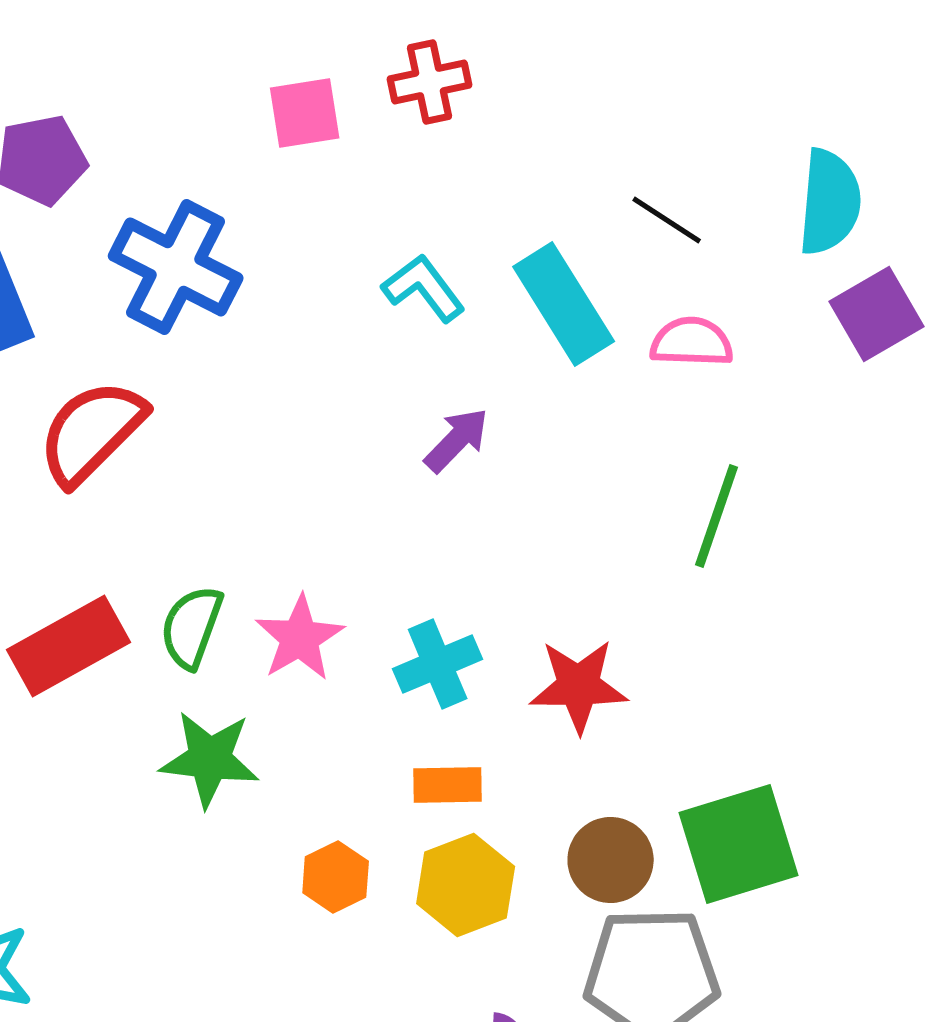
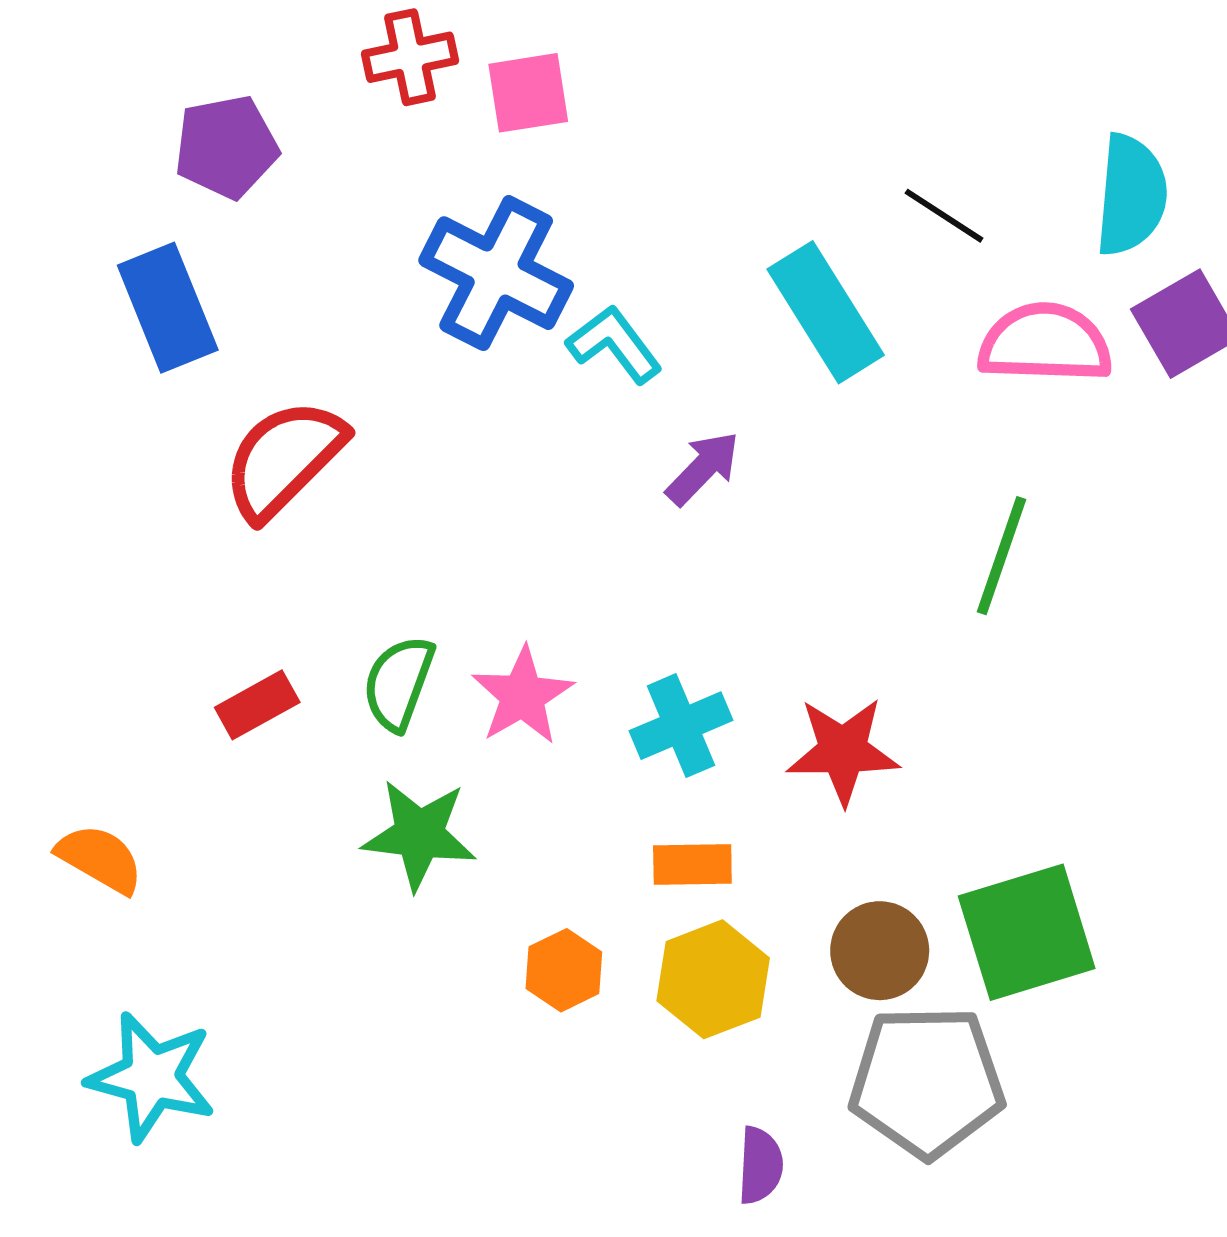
red cross: (430, 82) -> (410, 57), moved
blue cross: (176, 267) -> (496, 273), moved
cyan L-shape: (424, 288) -> (614, 344), moved
pink semicircle: (692, 342) -> (1045, 343), moved, size x1.4
red rectangle: (69, 646) -> (257, 705), size x0.6

